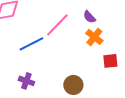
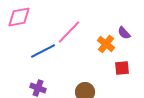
purple semicircle: (89, 17) -> (124, 33), moved

